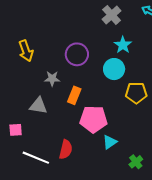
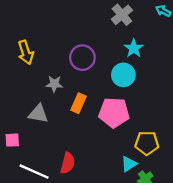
yellow pentagon: (136, 93) -> (147, 143), moved
pink pentagon: (93, 119) -> (114, 113), moved
cyan triangle: (110, 142) -> (129, 164), moved

